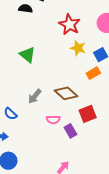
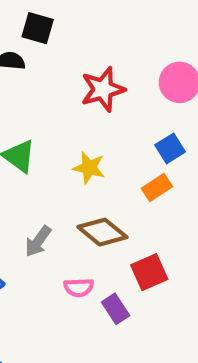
red star: (70, 24) -> (103, 89), turned 30
yellow star: (78, 48) -> (89, 168), moved

